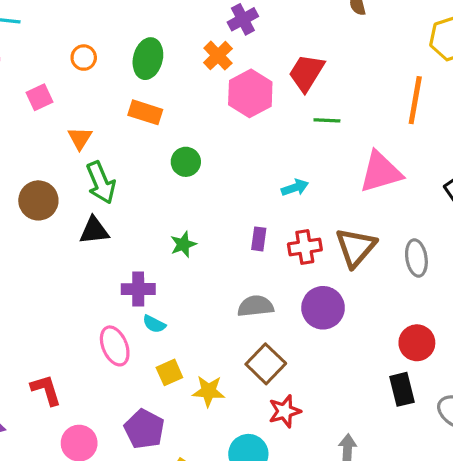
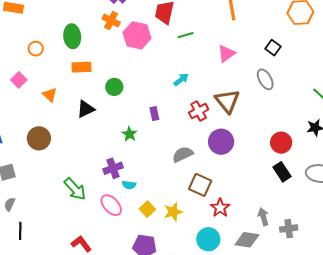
pink triangle: (381, 172) -> (226, 54), size x0.7
green arrow: (101, 183) -> (75, 189), moved
black triangle: (94, 231) -> (86, 109), moved
purple rectangle: (259, 239) -> (154, 114), moved
gray ellipse: (416, 258) -> (265, 79), moved

